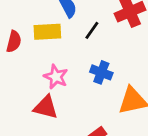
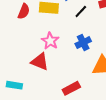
blue cross: (101, 72) -> (83, 43), turned 35

